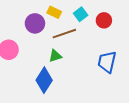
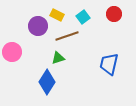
red circle: (104, 20) -> (114, 14), moved

